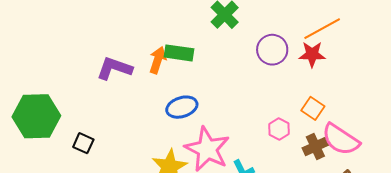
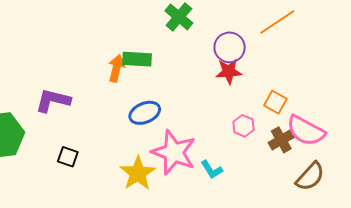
red star: (312, 54) -> (229, 72), moved
purple L-shape: (114, 68) -> (53, 100), moved
black square: (83, 143) -> (68, 157), moved

